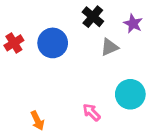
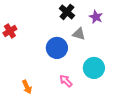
blue circle: (53, 43) -> (57, 48), moved
gray triangle: (109, 47) -> (79, 34), turned 40

